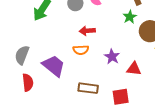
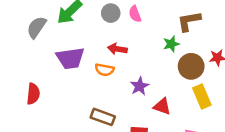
gray semicircle: (22, 55) -> (37, 27), moved
purple trapezoid: (54, 66) -> (70, 58), moved, turned 120

